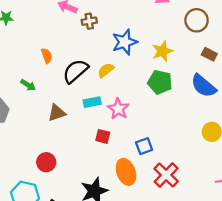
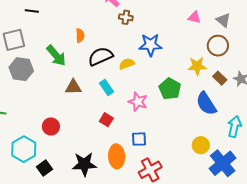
yellow star: (162, 51) -> (197, 66), moved
green arrow: (28, 85) -> (56, 56), size x1.6
cyan rectangle: (92, 102) -> (107, 87), turned 49
pink star: (118, 109) -> (138, 102), moved, turned -30

